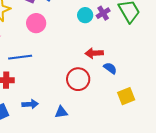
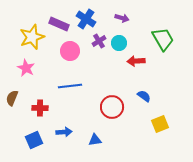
purple cross: (103, 13) -> (99, 41), moved
red arrow: (94, 53) -> (136, 61), moved
blue line: (20, 57) -> (70, 86), moved

